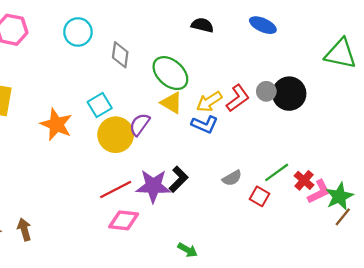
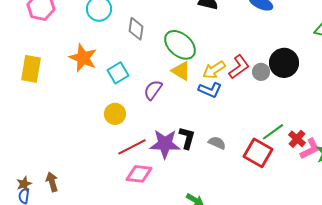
gray circle: (266, 91) -> (261, 72), moved
orange star: (56, 124) -> (83, 58), moved
yellow circle: (116, 135) -> (115, 114), moved, size x0.7
gray semicircle: (232, 178) -> (217, 143), moved, turned -126
black L-shape: (178, 179) -> (187, 138), turned -30
red square: (259, 196) -> (258, 153), size x1.6

